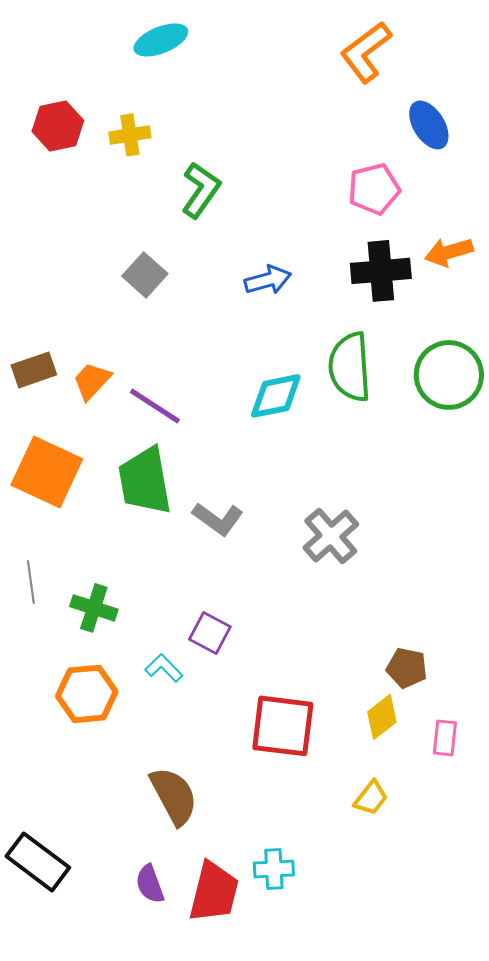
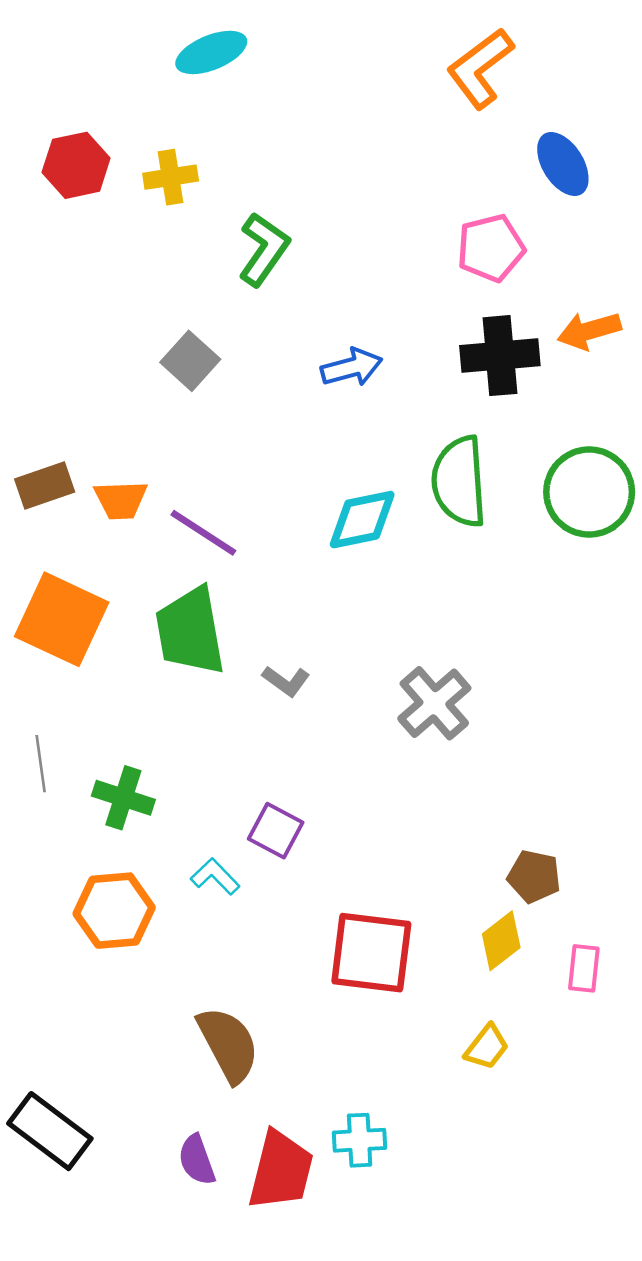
orange trapezoid: (92, 381) -> (121, 500), turned -135
gray L-shape: (218, 519) -> (286, 681), size x0.7

